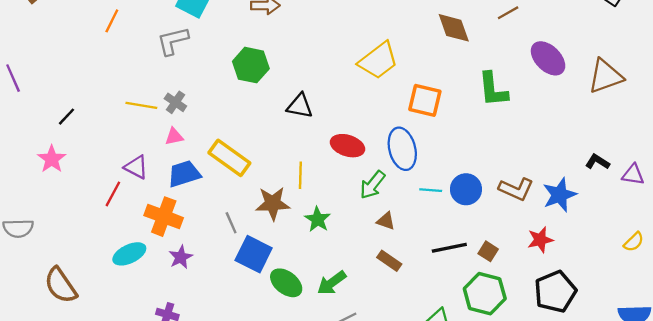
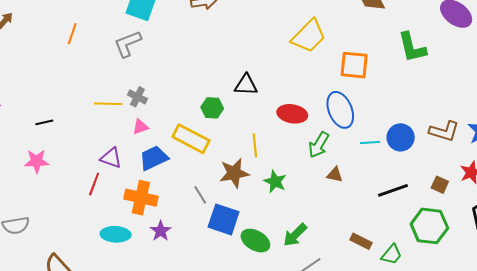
green hexagon: (251, 65) -> (212, 108), moved, size x0.7
black line: (66, 117) -> (44, 122), turned 42
pink star: (52, 159) -> (37, 161), turned -30
brown square: (488, 251) -> (440, 185), moved
cyan ellipse: (129, 254) -> (116, 234), turned 36
brown rectangle: (389, 261) -> (361, 241), moved

